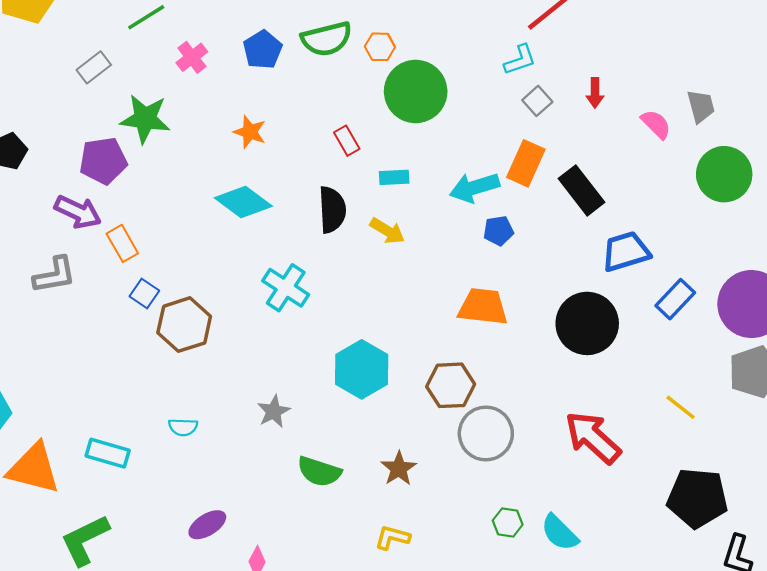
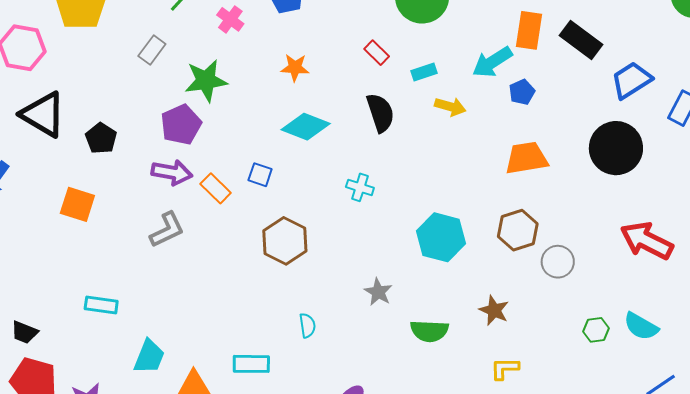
yellow arrow: (387, 231) -> (450, 107), moved
cyan cross: (286, 288) -> (360, 187), size x0.7
blue square: (144, 293) -> (260, 175), moved
cyan semicircle: (183, 427) -> (307, 325), turned -85
gray circle: (486, 433) -> (558, 262), size x0.7

